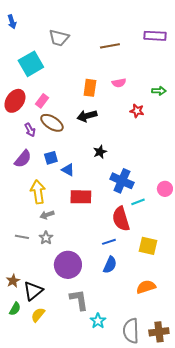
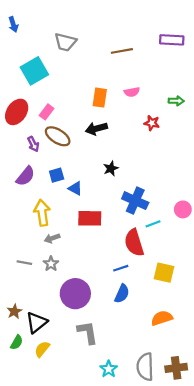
cyan star: (98, 321) -> (109, 369), moved

